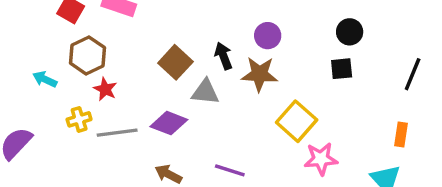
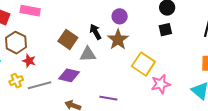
brown star: (260, 74) -> (118, 39), turned -30

